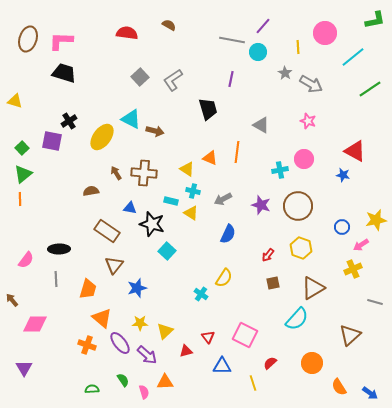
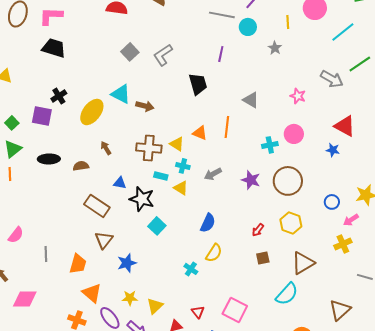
gray arrow: (311, 84) -> (332, 79), moved
brown cross: (144, 173) -> (149, 148), moved
blue semicircle: (228, 234) -> (208, 223), moved
black ellipse: (59, 249) -> (49, 159), moved

